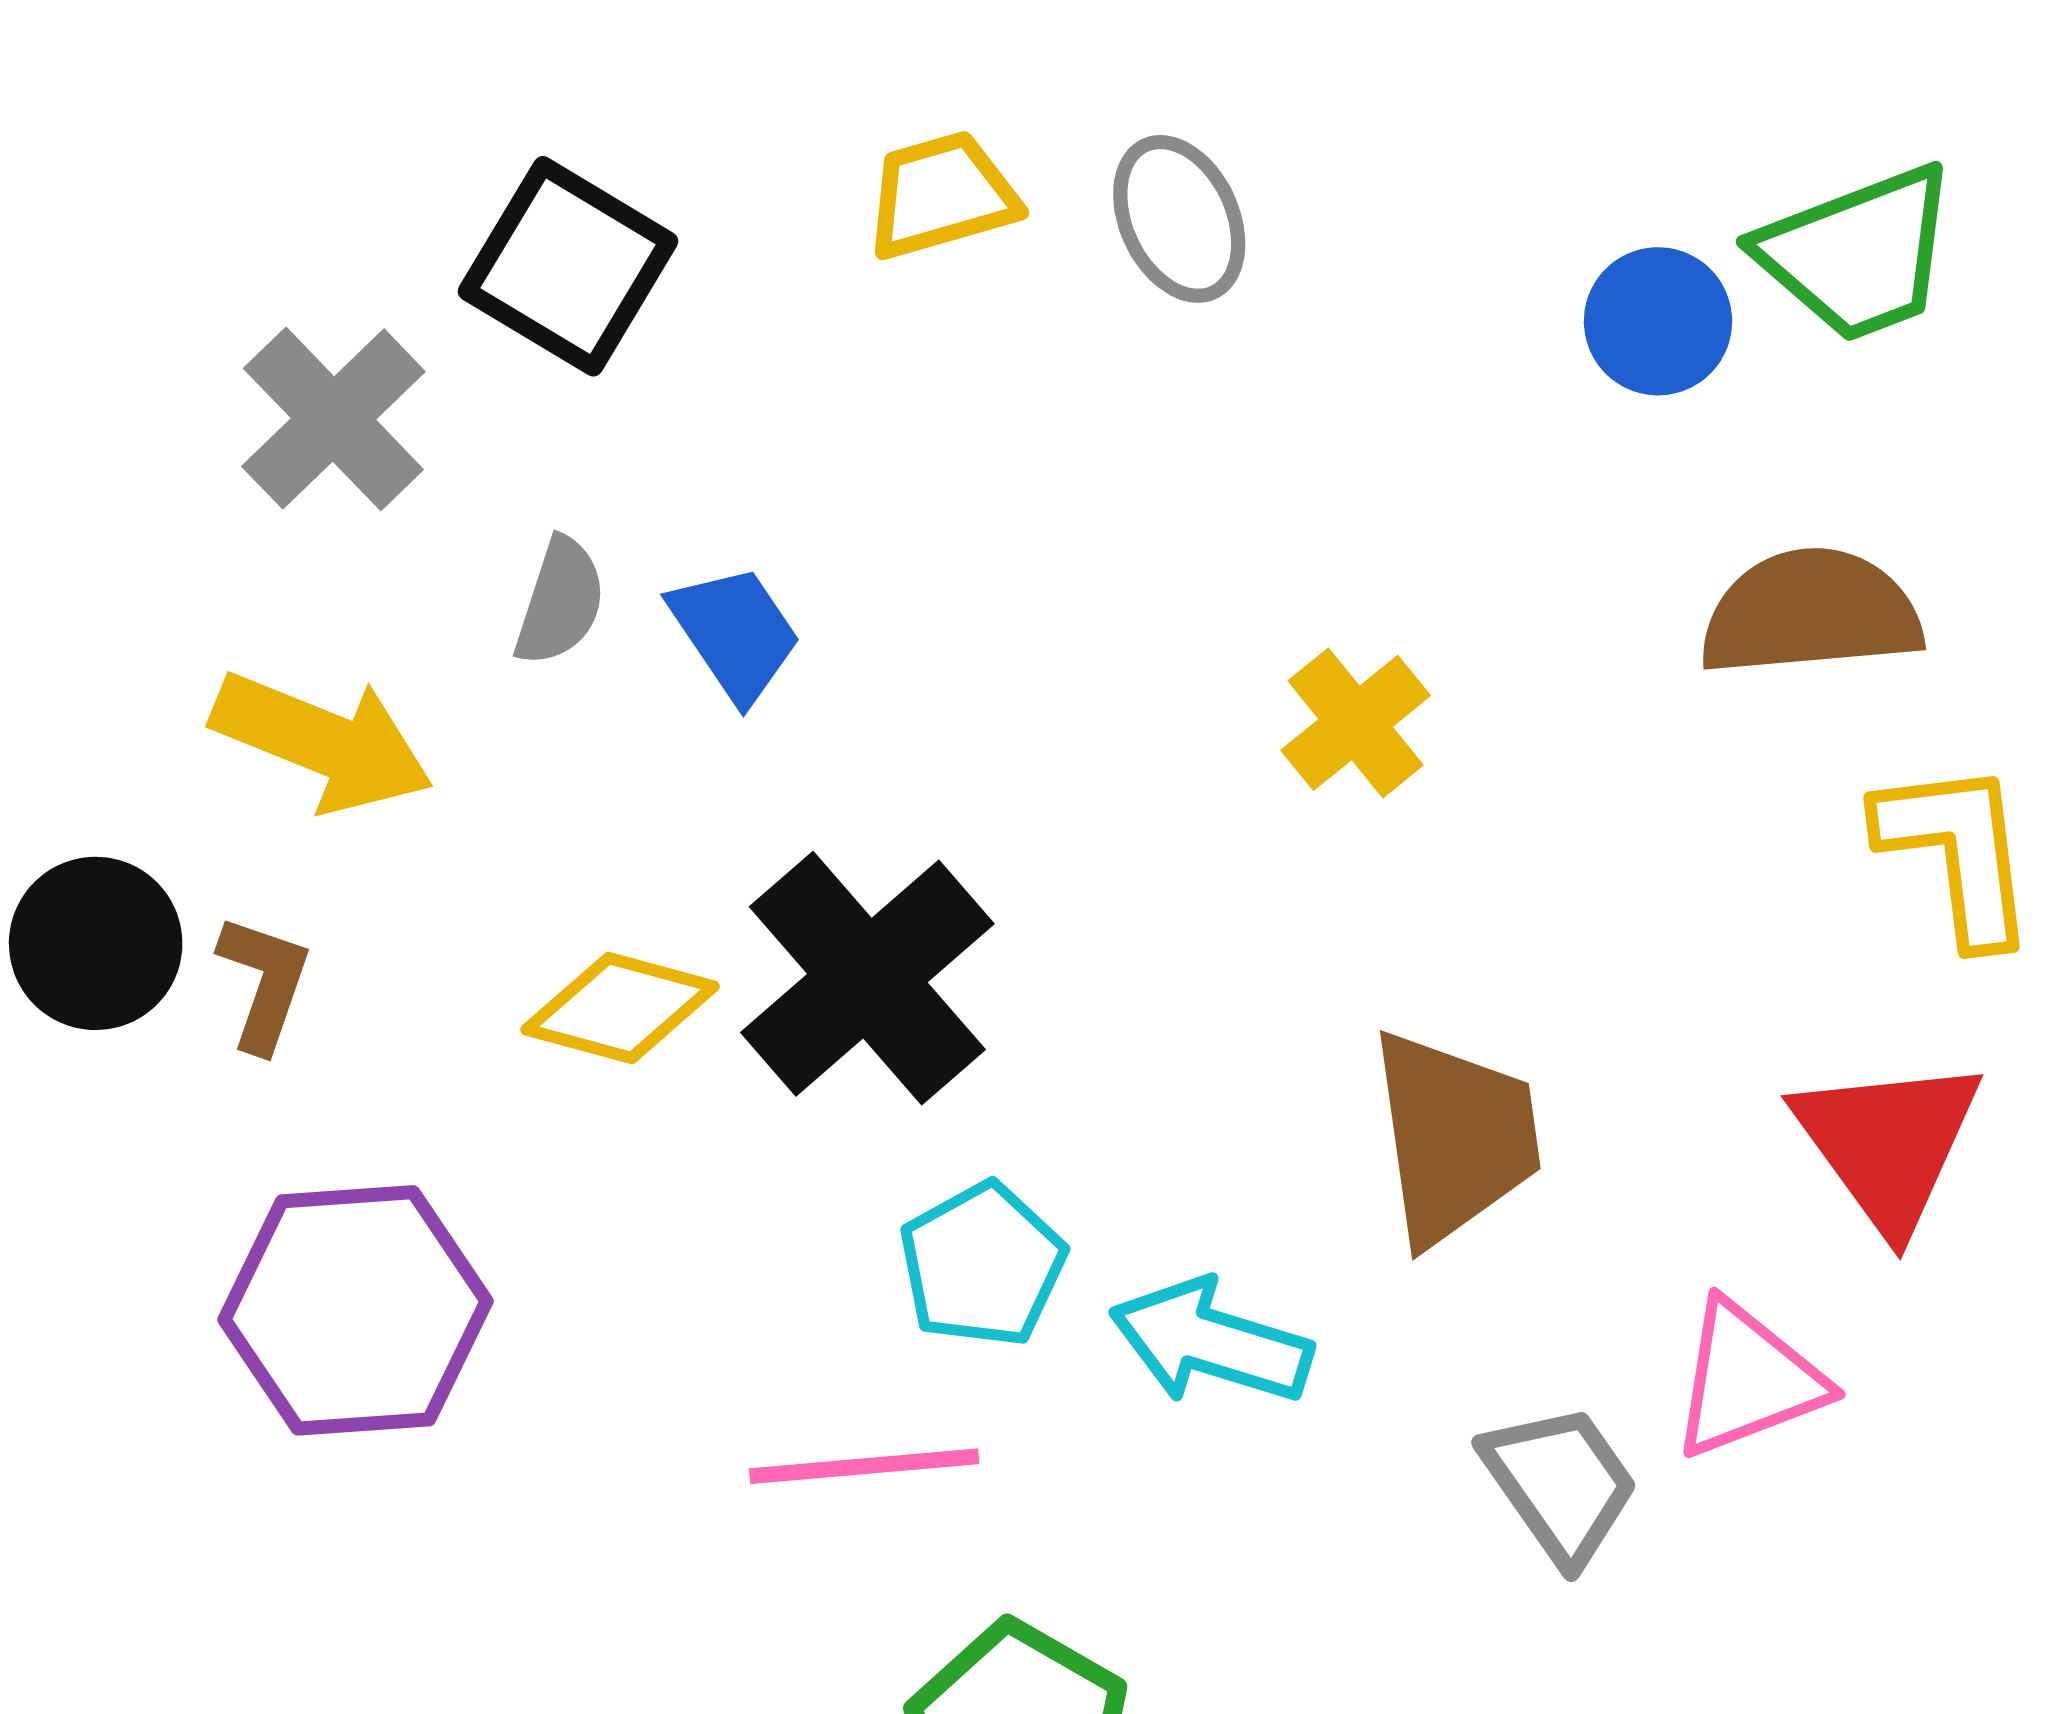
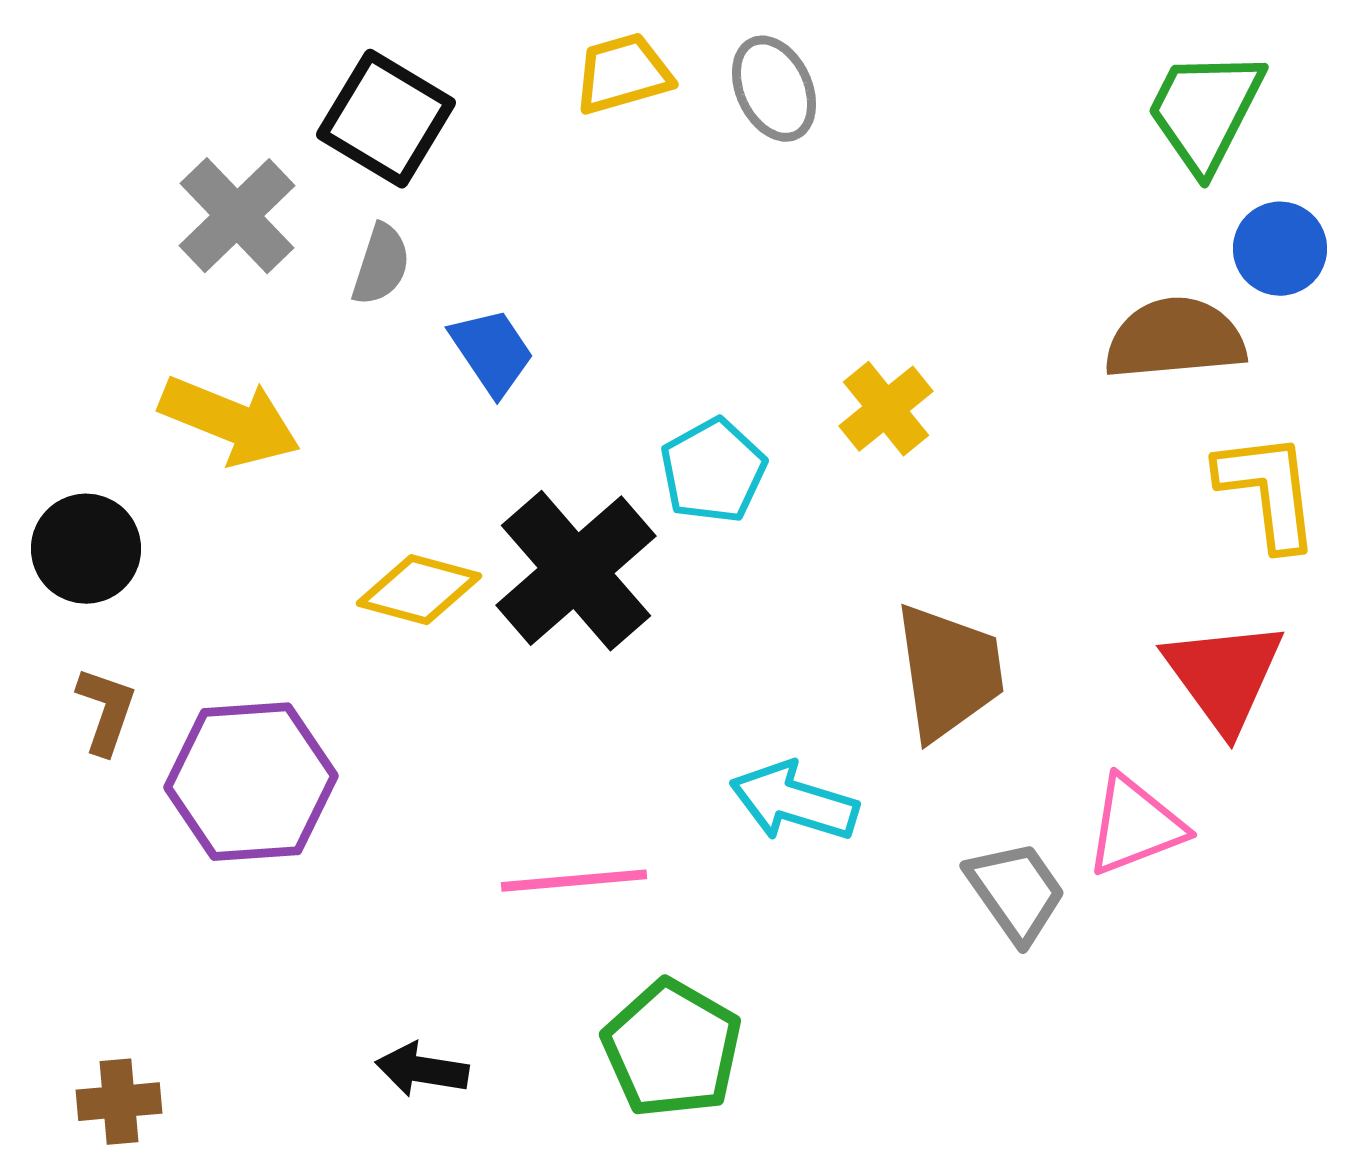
green trapezoid: (1858, 254) -> (1205, 111), turned 138
blue circle: (1658, 321) -> (1280, 249), moved
gray semicircle: (560, 602) -> (381, 265), moved
brown L-shape: (264, 983) -> (106, 711), moved
cyan pentagon: (982, 1265) -> (713, 471), moved

